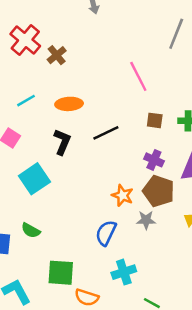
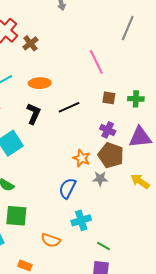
green square: (61, 273) -> (16, 216), moved

